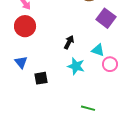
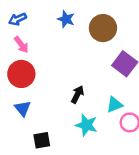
cyan triangle: (98, 50) -> (114, 105), turned -40
blue triangle: (21, 62) -> (23, 108), moved

